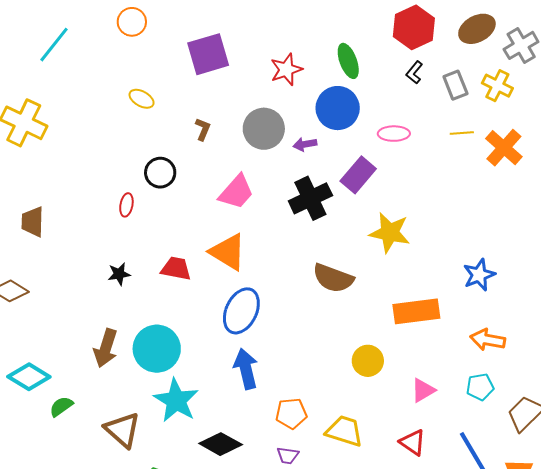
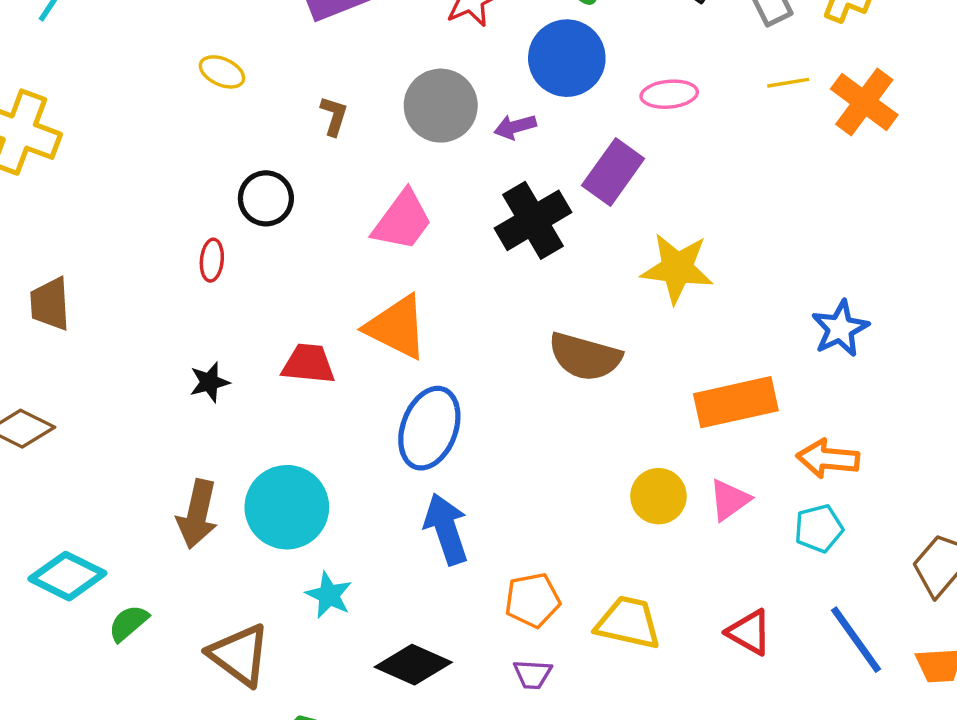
orange arrow: (488, 340) -> (828, 459), moved
cyan pentagon: (480, 387) -> (819, 528), moved
pink triangle: (423, 390) -> (729, 500), moved
cyan star: (176, 400) -> (329, 595), size x0.6

